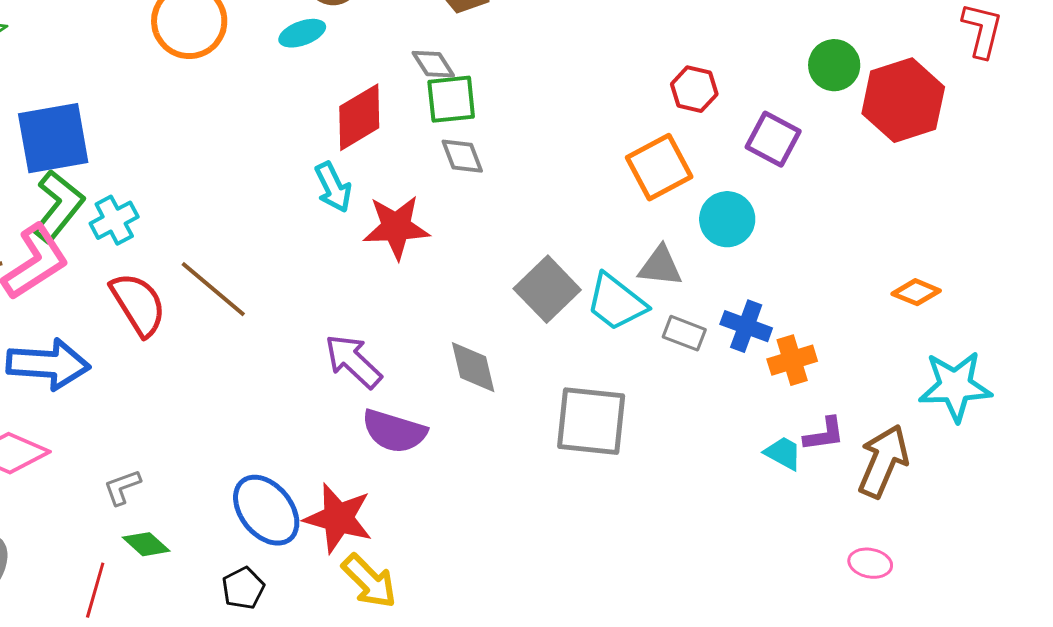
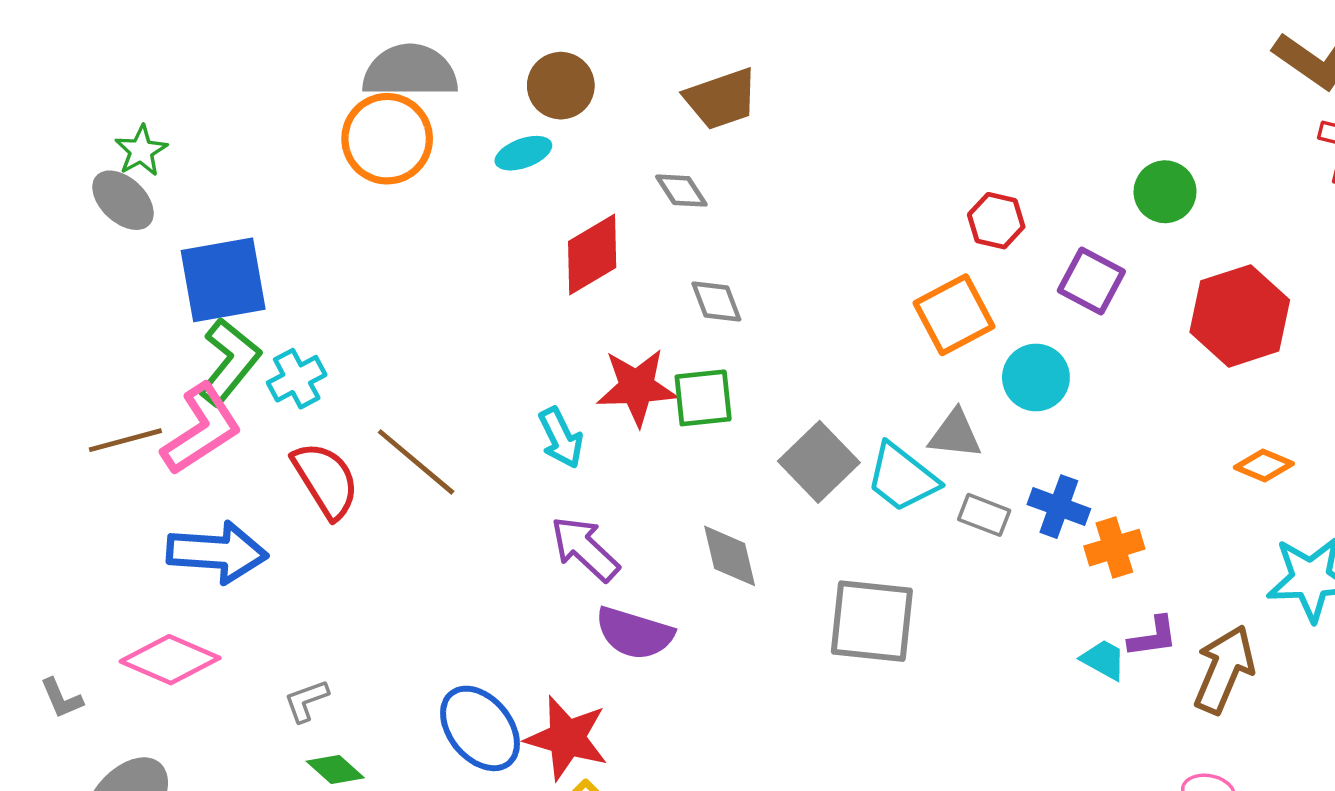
green square: (451, 99) -> (703, 398), moved
red hexagon: (903, 100) -> (1240, 316), moved
cyan arrow: (333, 187) -> (561, 438), moved

